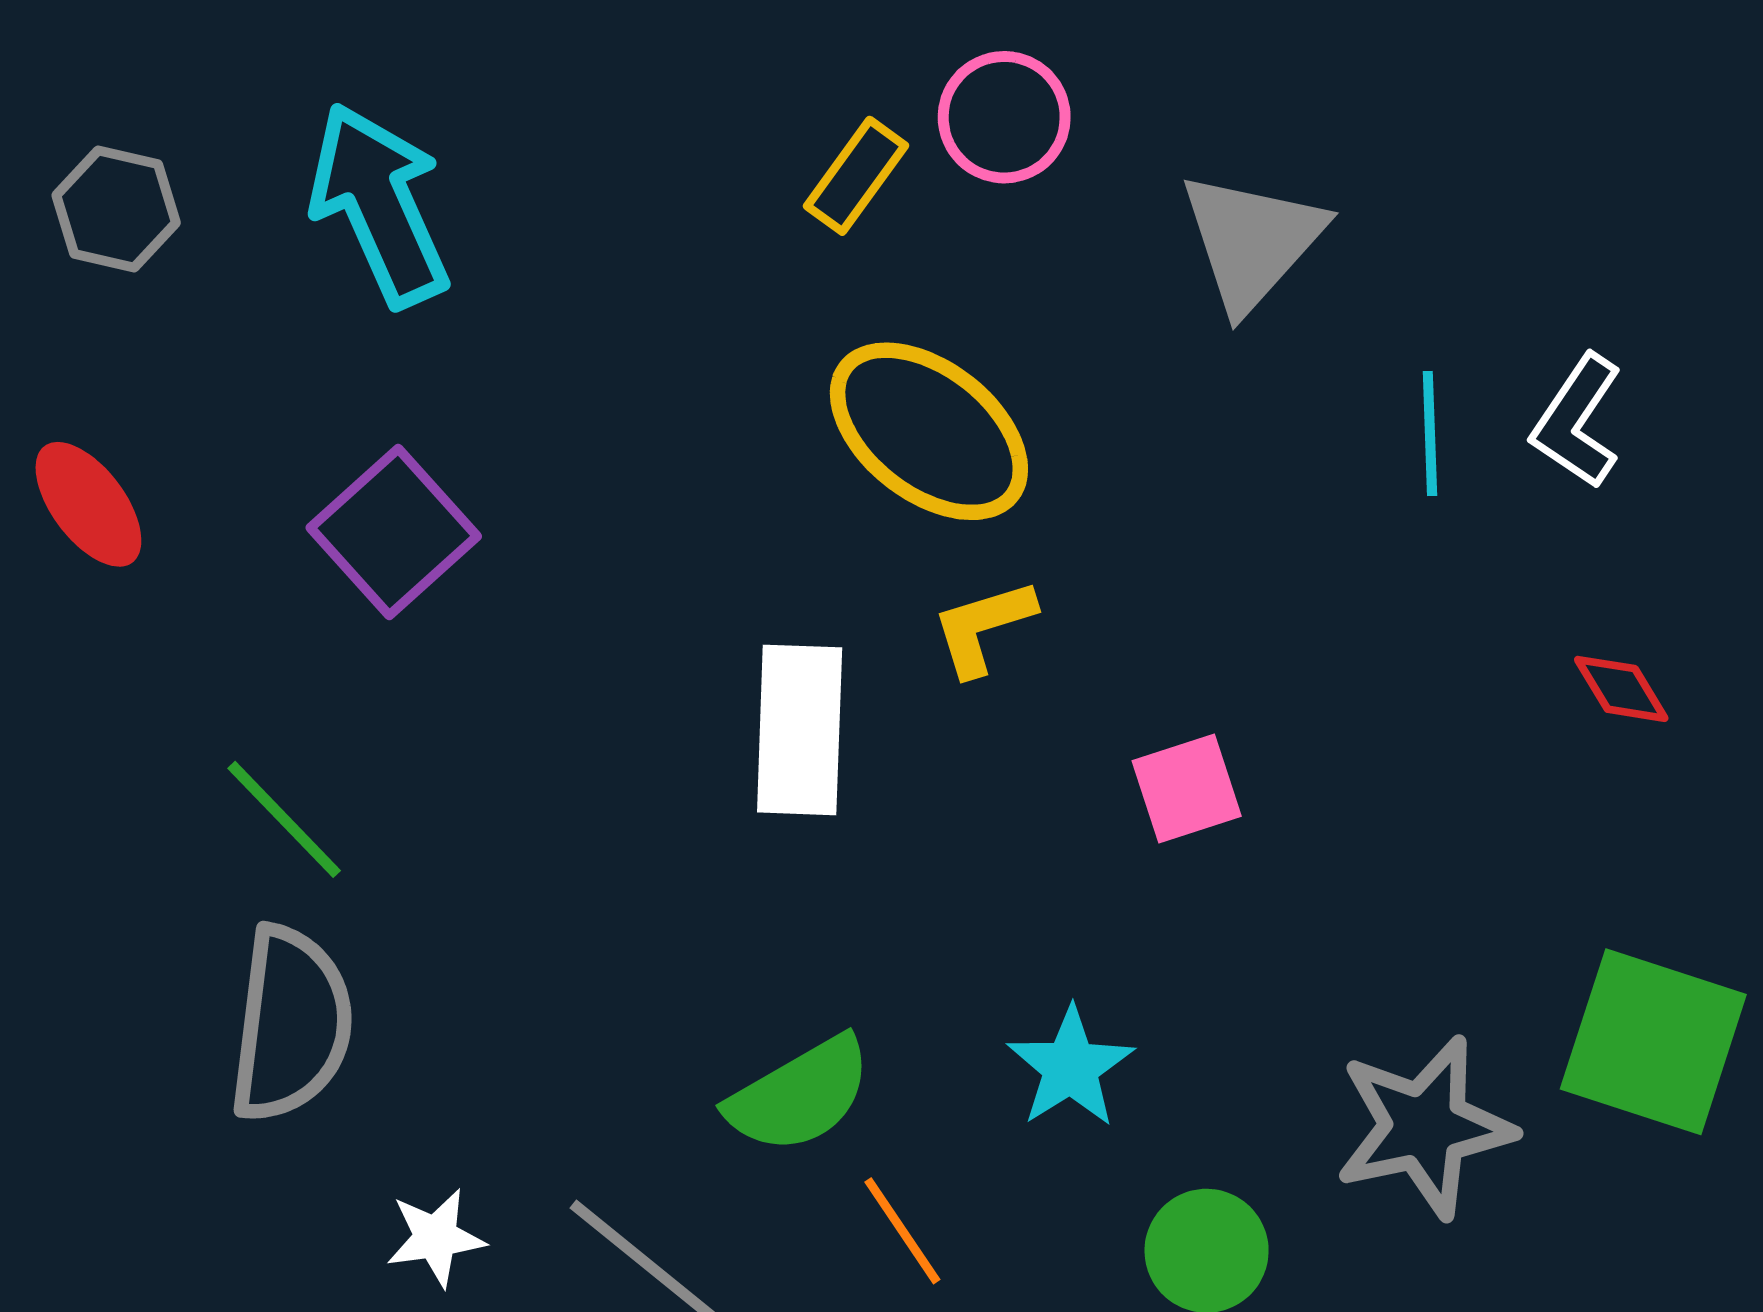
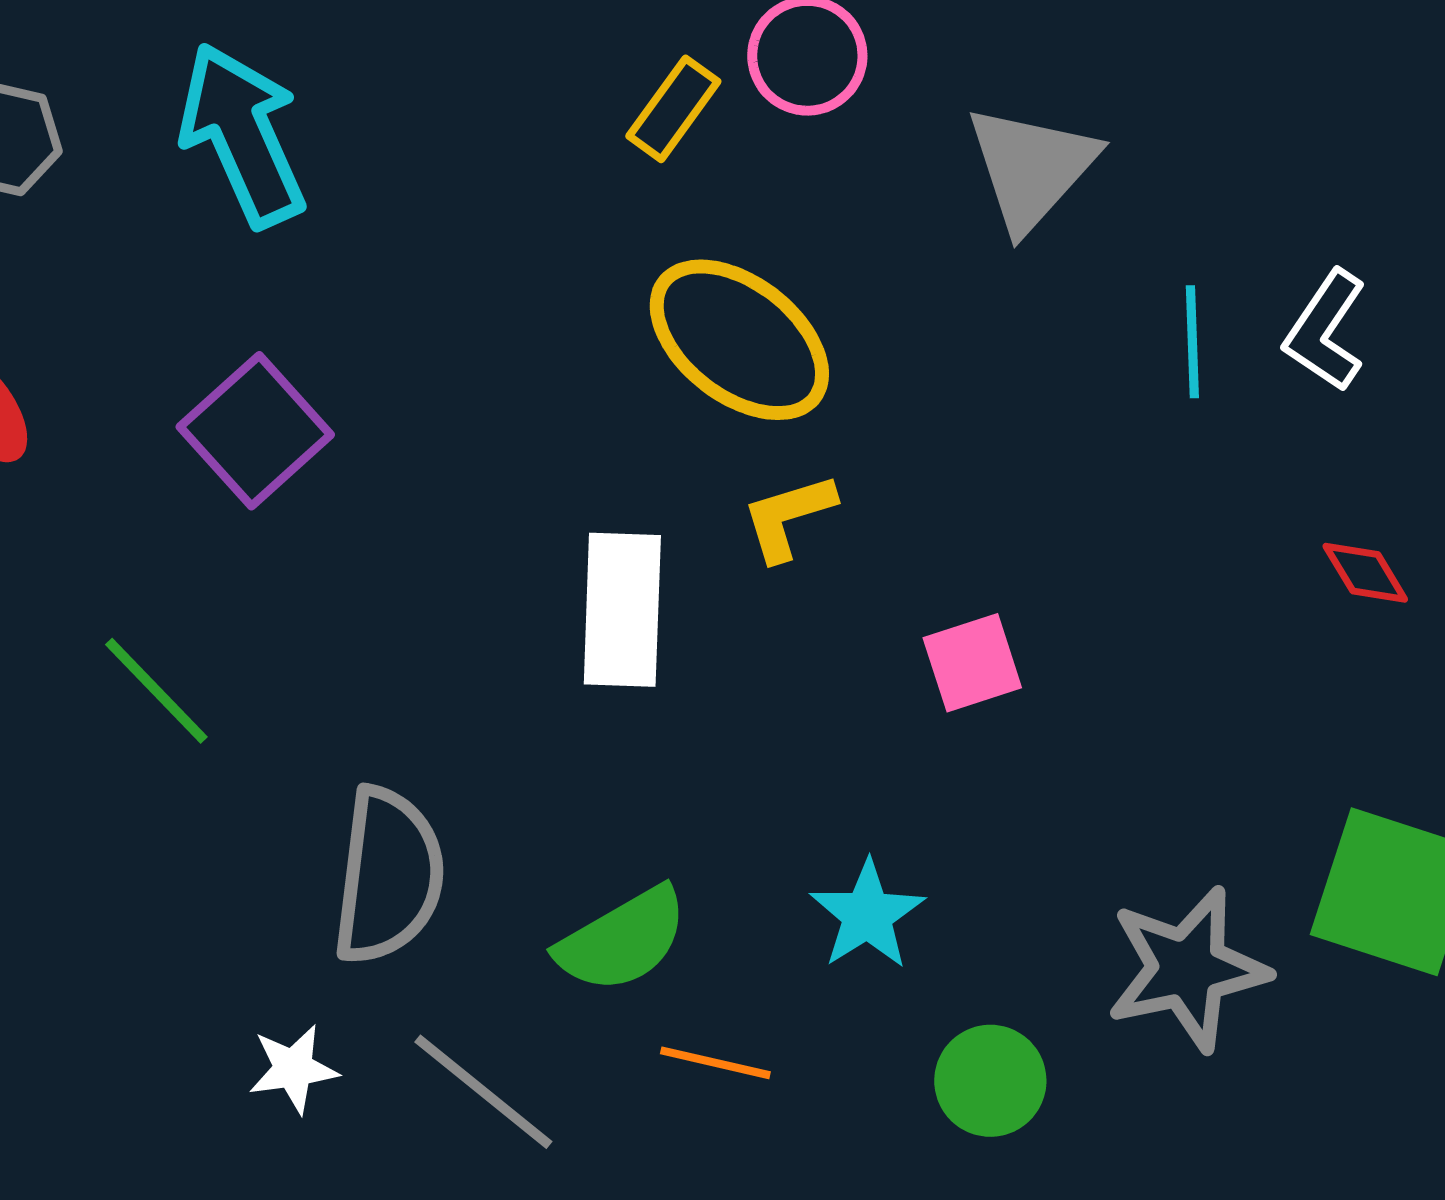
gray semicircle: (291, 1024) -> (388, 876), moved
orange line: (902, 1231) -> (715, 1063), turned -43

